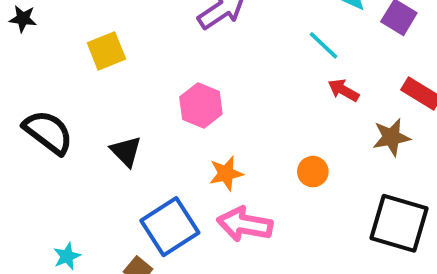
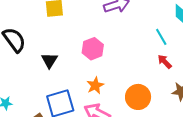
orange circle: (313, 172) -> (138, 97), size x1.6
orange star: (226, 173) -> (95, 85), turned -30

